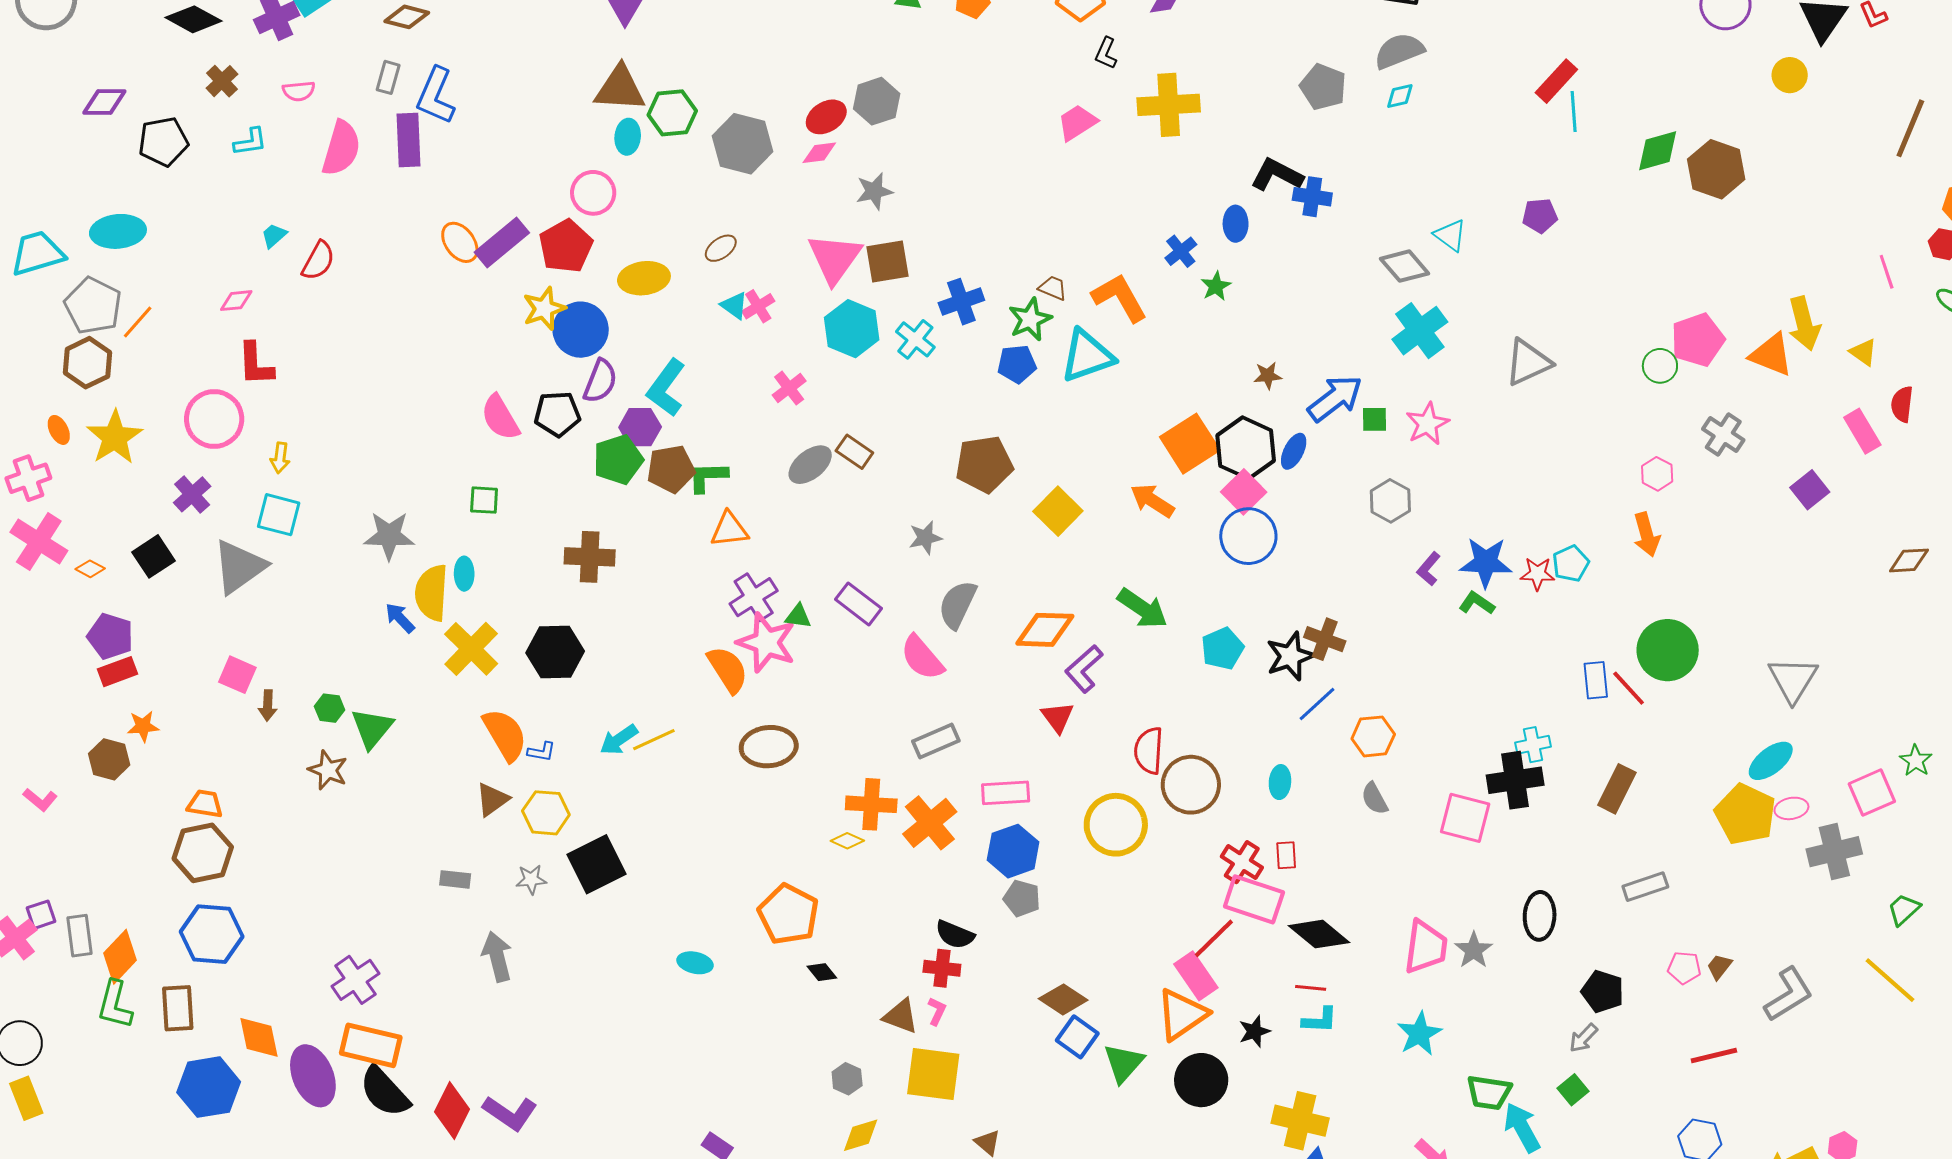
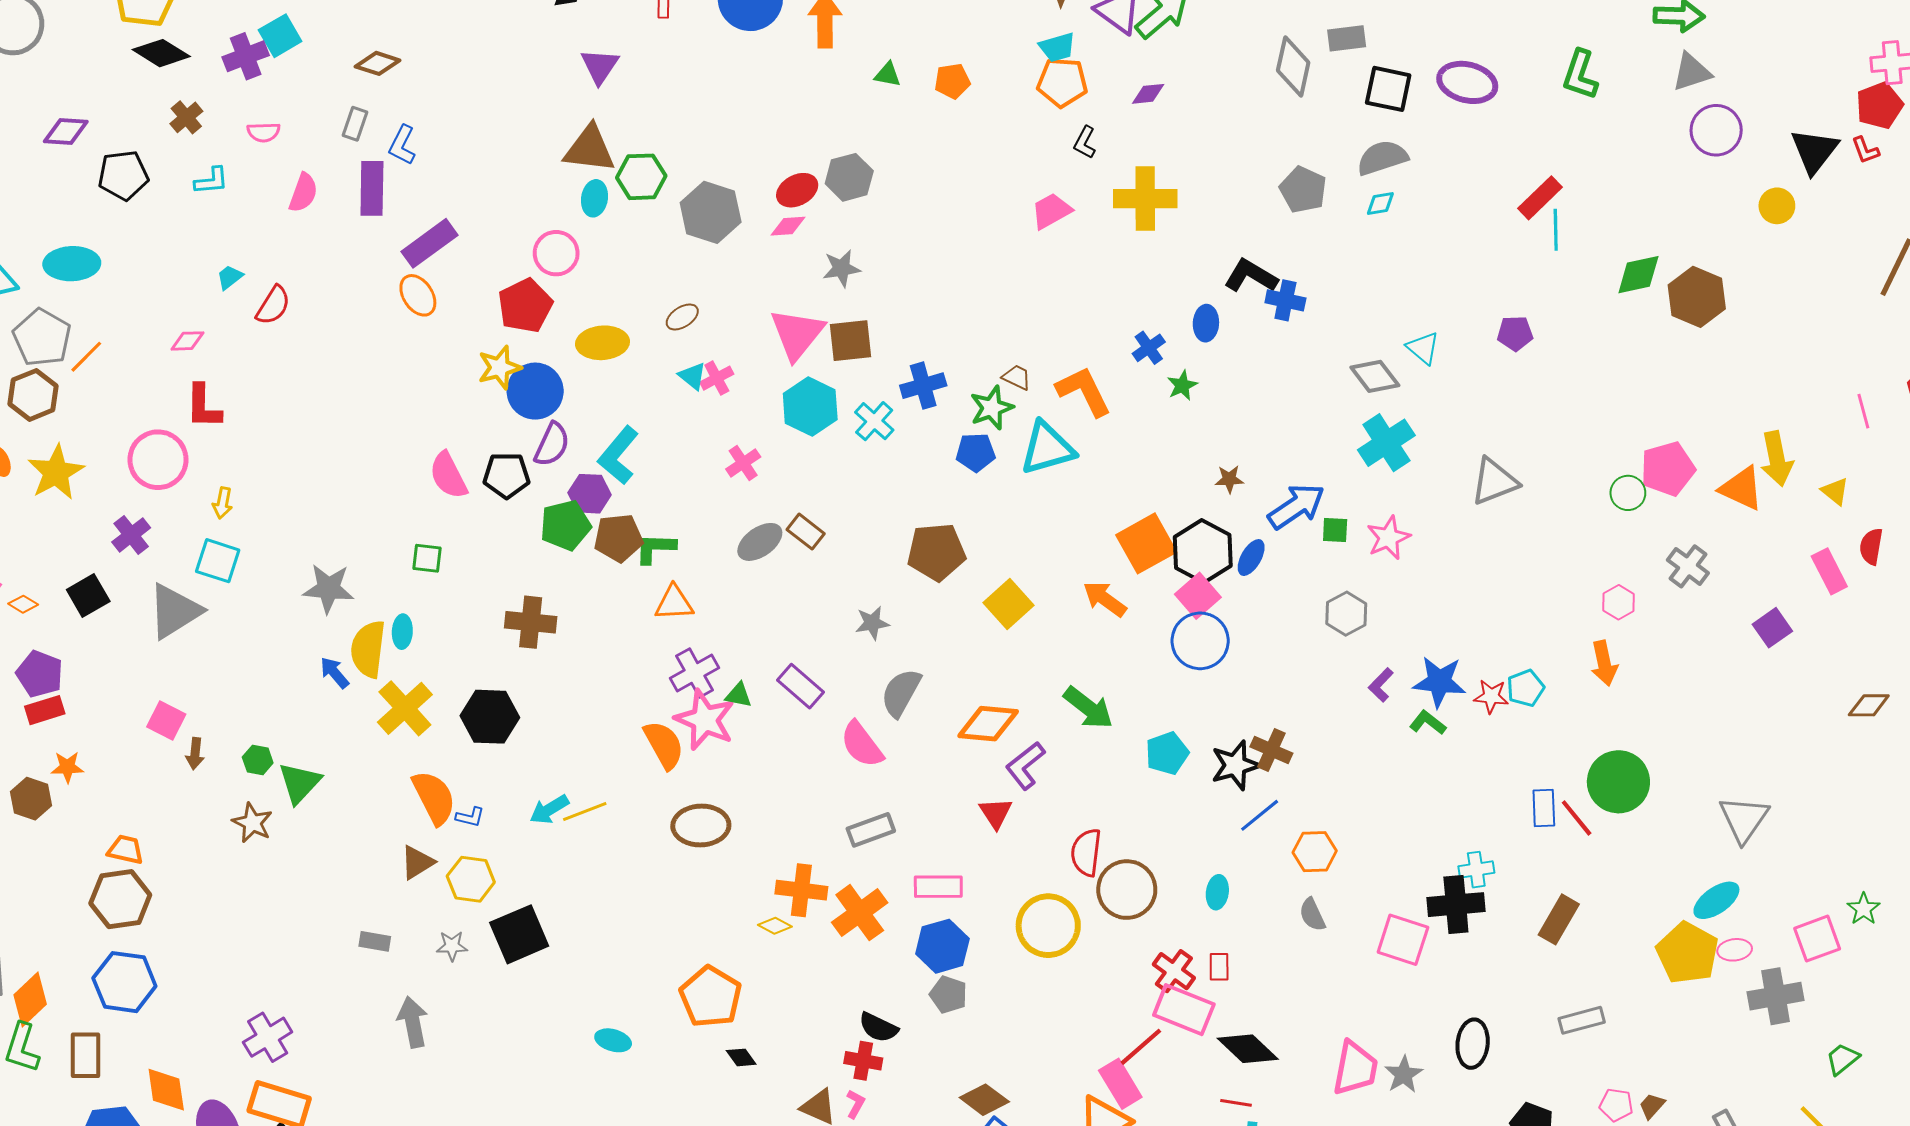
blue L-shape: (436, 96) -> (402, 145), size x0.7
pink semicircle: (341, 148) -> (303, 193), size x0.7
purple rectangle: (502, 242) -> (429, 243), moved

